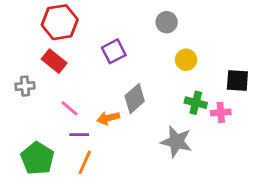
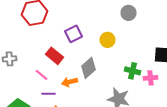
gray circle: (167, 22) -> (128, 13), moved
yellow circle: (186, 60) -> (108, 40), moved
red rectangle: (54, 61) -> (54, 56), moved

